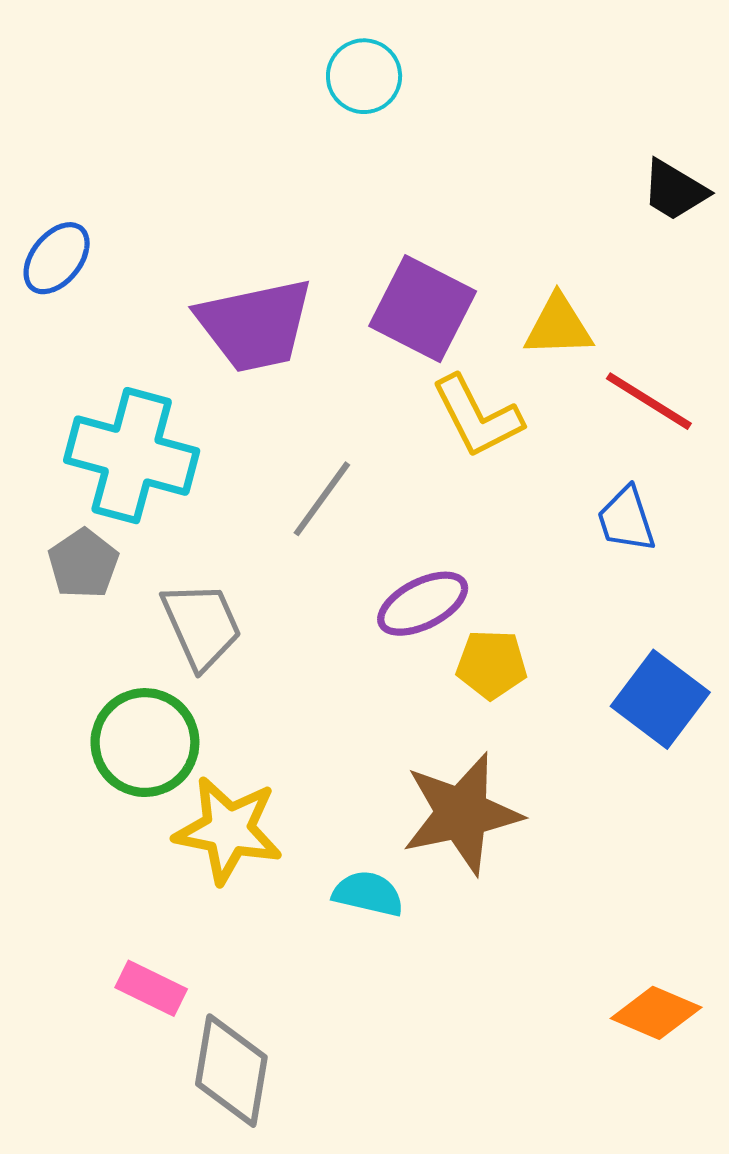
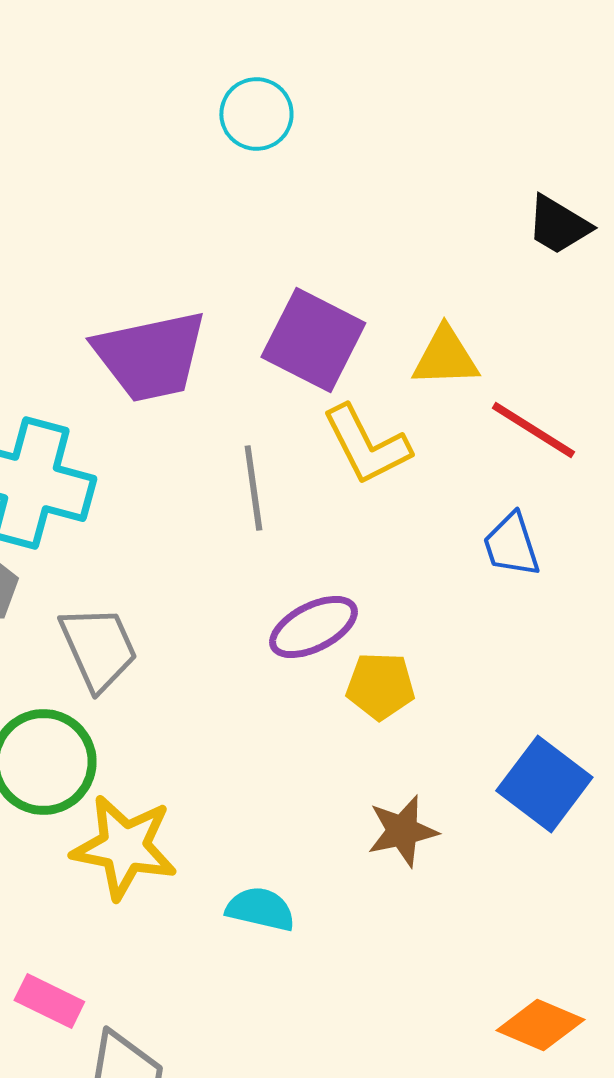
gray line: (322, 499) -> (253, 488), moved, turned -44
blue square: (660, 699) -> (544, 784), moved
brown star: (462, 813) -> (402, 831), moved, size x0.6

